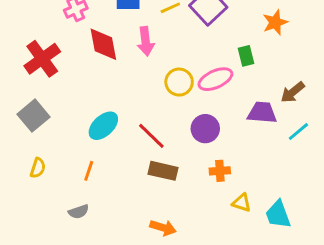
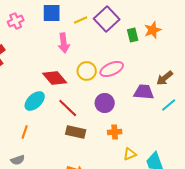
red diamond: (103, 44) -> (55, 78), moved, turned -30
green rectangle: (246, 56) -> (133, 35), moved
yellow triangle: (242, 203) -> (130, 154), turned -40

